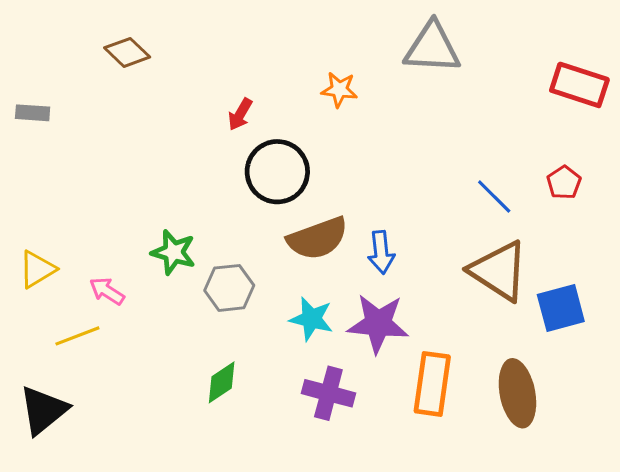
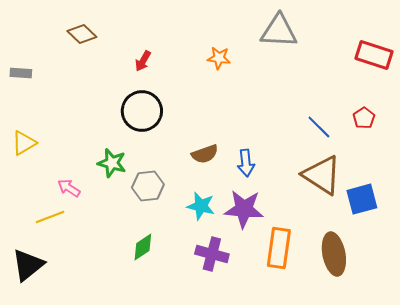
red arrow: (240, 114) -> (143, 61), moved
black circle: (277, 172) -> (142, 111), moved
brown semicircle: (318, 238) -> (205, 154), size x0.7
yellow triangle: (37, 269) -> (24, 143), moved

